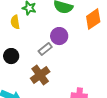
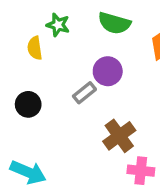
brown cross: (40, 75) -> (119, 136), moved

